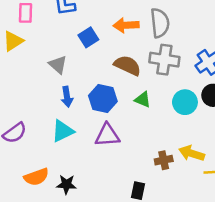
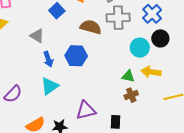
green triangle: (143, 100) -> (128, 76), moved
purple triangle: (107, 135) -> (86, 110), moved
yellow arrow: (192, 153) -> (151, 72), moved

